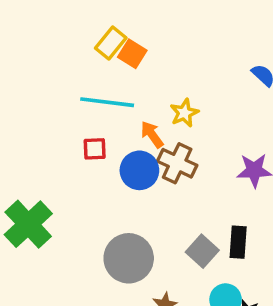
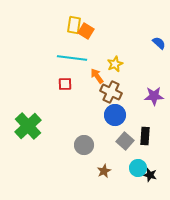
yellow rectangle: (111, 43) -> (74, 25), turned -30
blue circle: (139, 170) -> (115, 115), moved
gray circle: (129, 258) -> (84, 145), size x0.7

